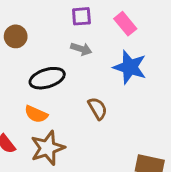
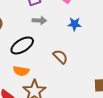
blue star: (130, 67) -> (74, 24), size x0.6

